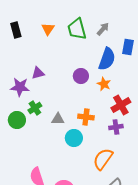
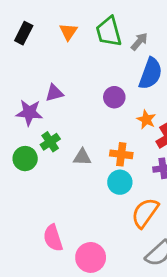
gray arrow: (103, 29) -> (139, 41), moved
black rectangle: (16, 30) -> (24, 33), turned 42
orange star: (104, 84) -> (146, 119), moved
cyan circle: (74, 138) -> (120, 182), moved

